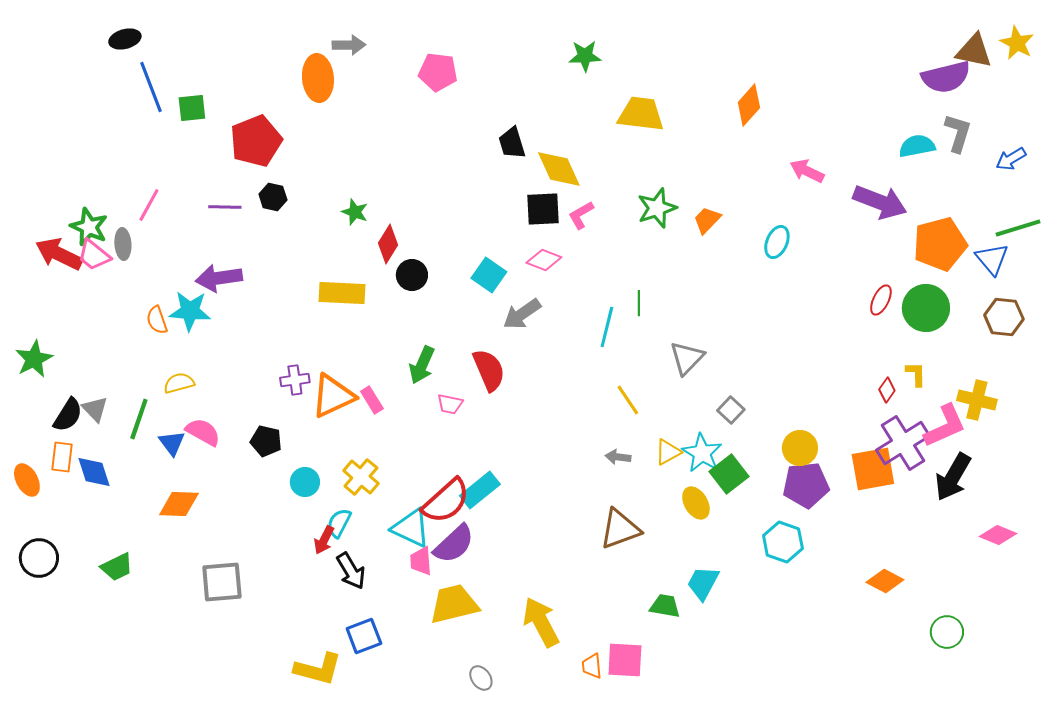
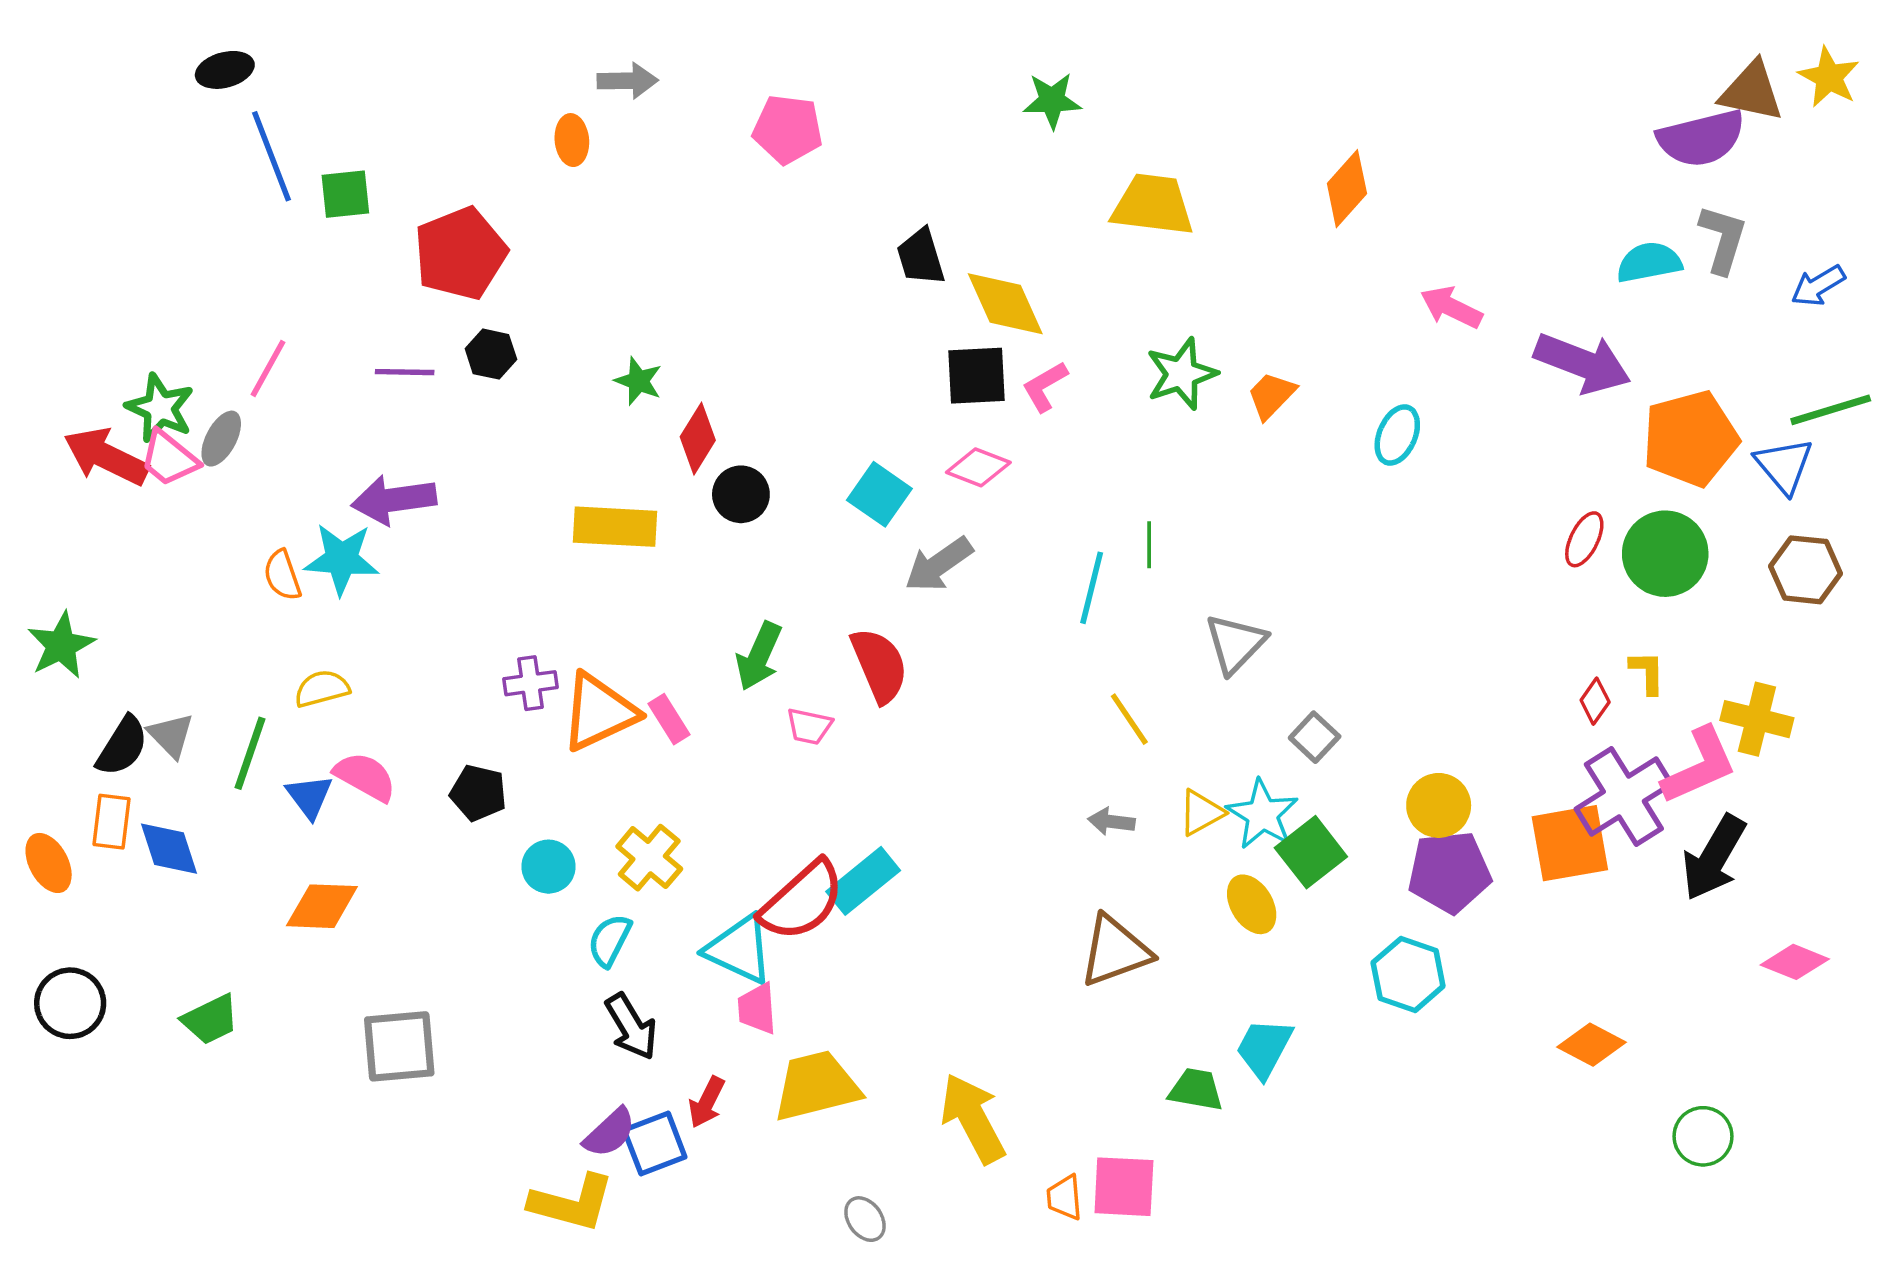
orange ellipse: (318, 78) -> (572, 140), size x0.6
gray ellipse: (123, 244) -> (221, 439), turned 32
red arrow: (324, 540) -> (707, 1102), moved
purple semicircle: (454, 544) -> (610, 1133), moved, size x0.7

